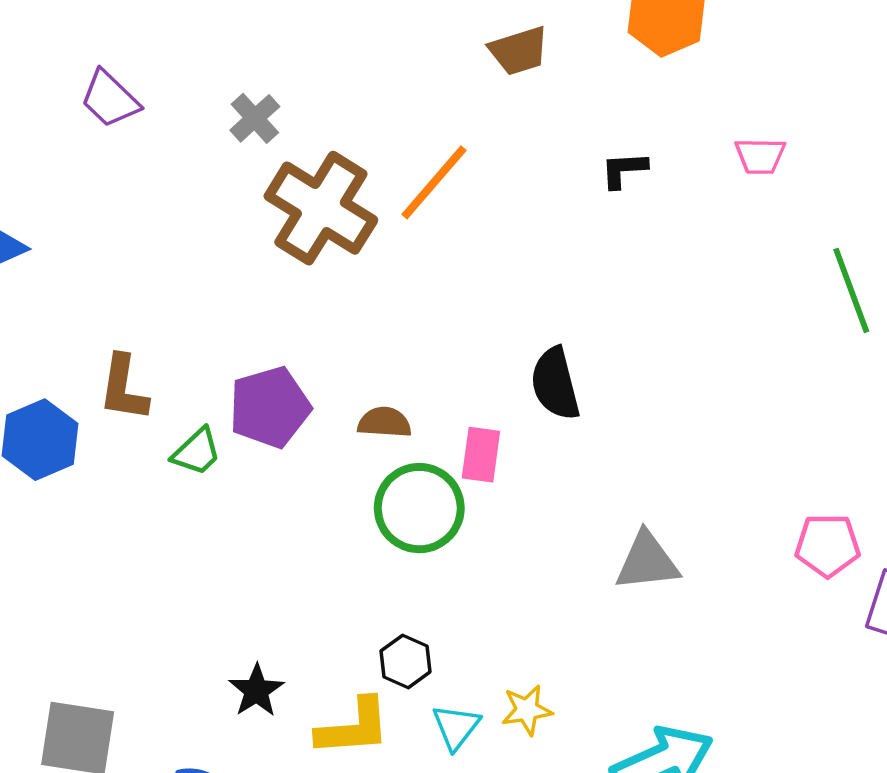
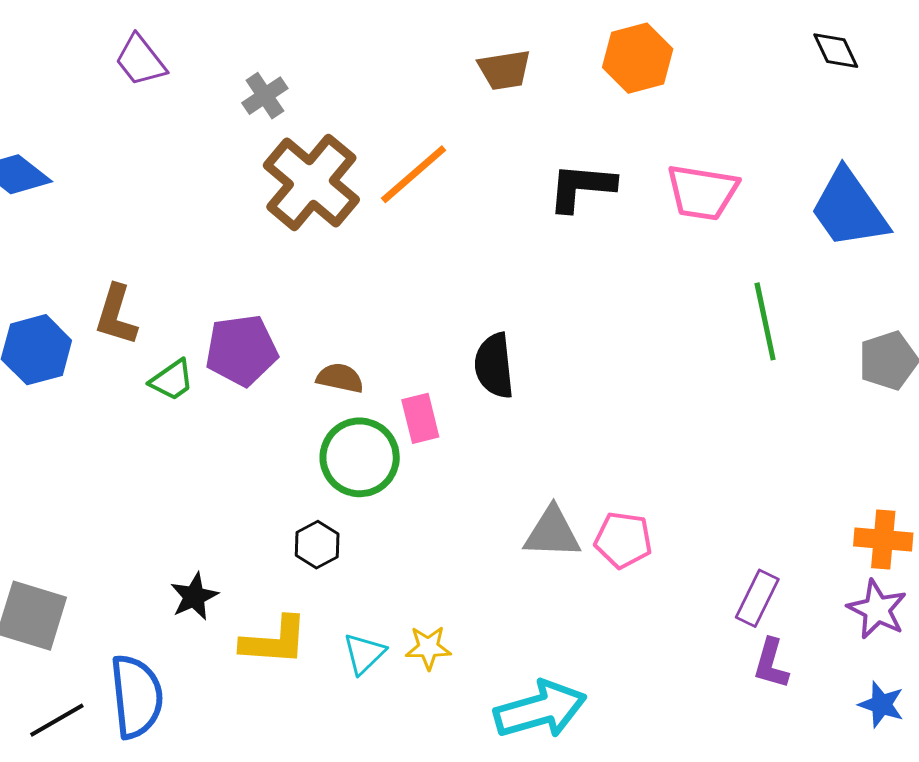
pink trapezoid: (760, 156) -> (702, 192), size x1.6
black L-shape: (624, 170) -> (581, 187), size x1.6
pink rectangle: (481, 455) -> (420, 418), turned -30
pink pentagon: (828, 545) -> (623, 540), moved
black hexagon: (406, 661) -> (317, 545), moved

